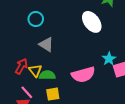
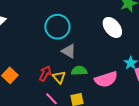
cyan circle: (36, 19) -> (57, 27), size x1.6
green semicircle: (47, 75) -> (79, 71), moved

